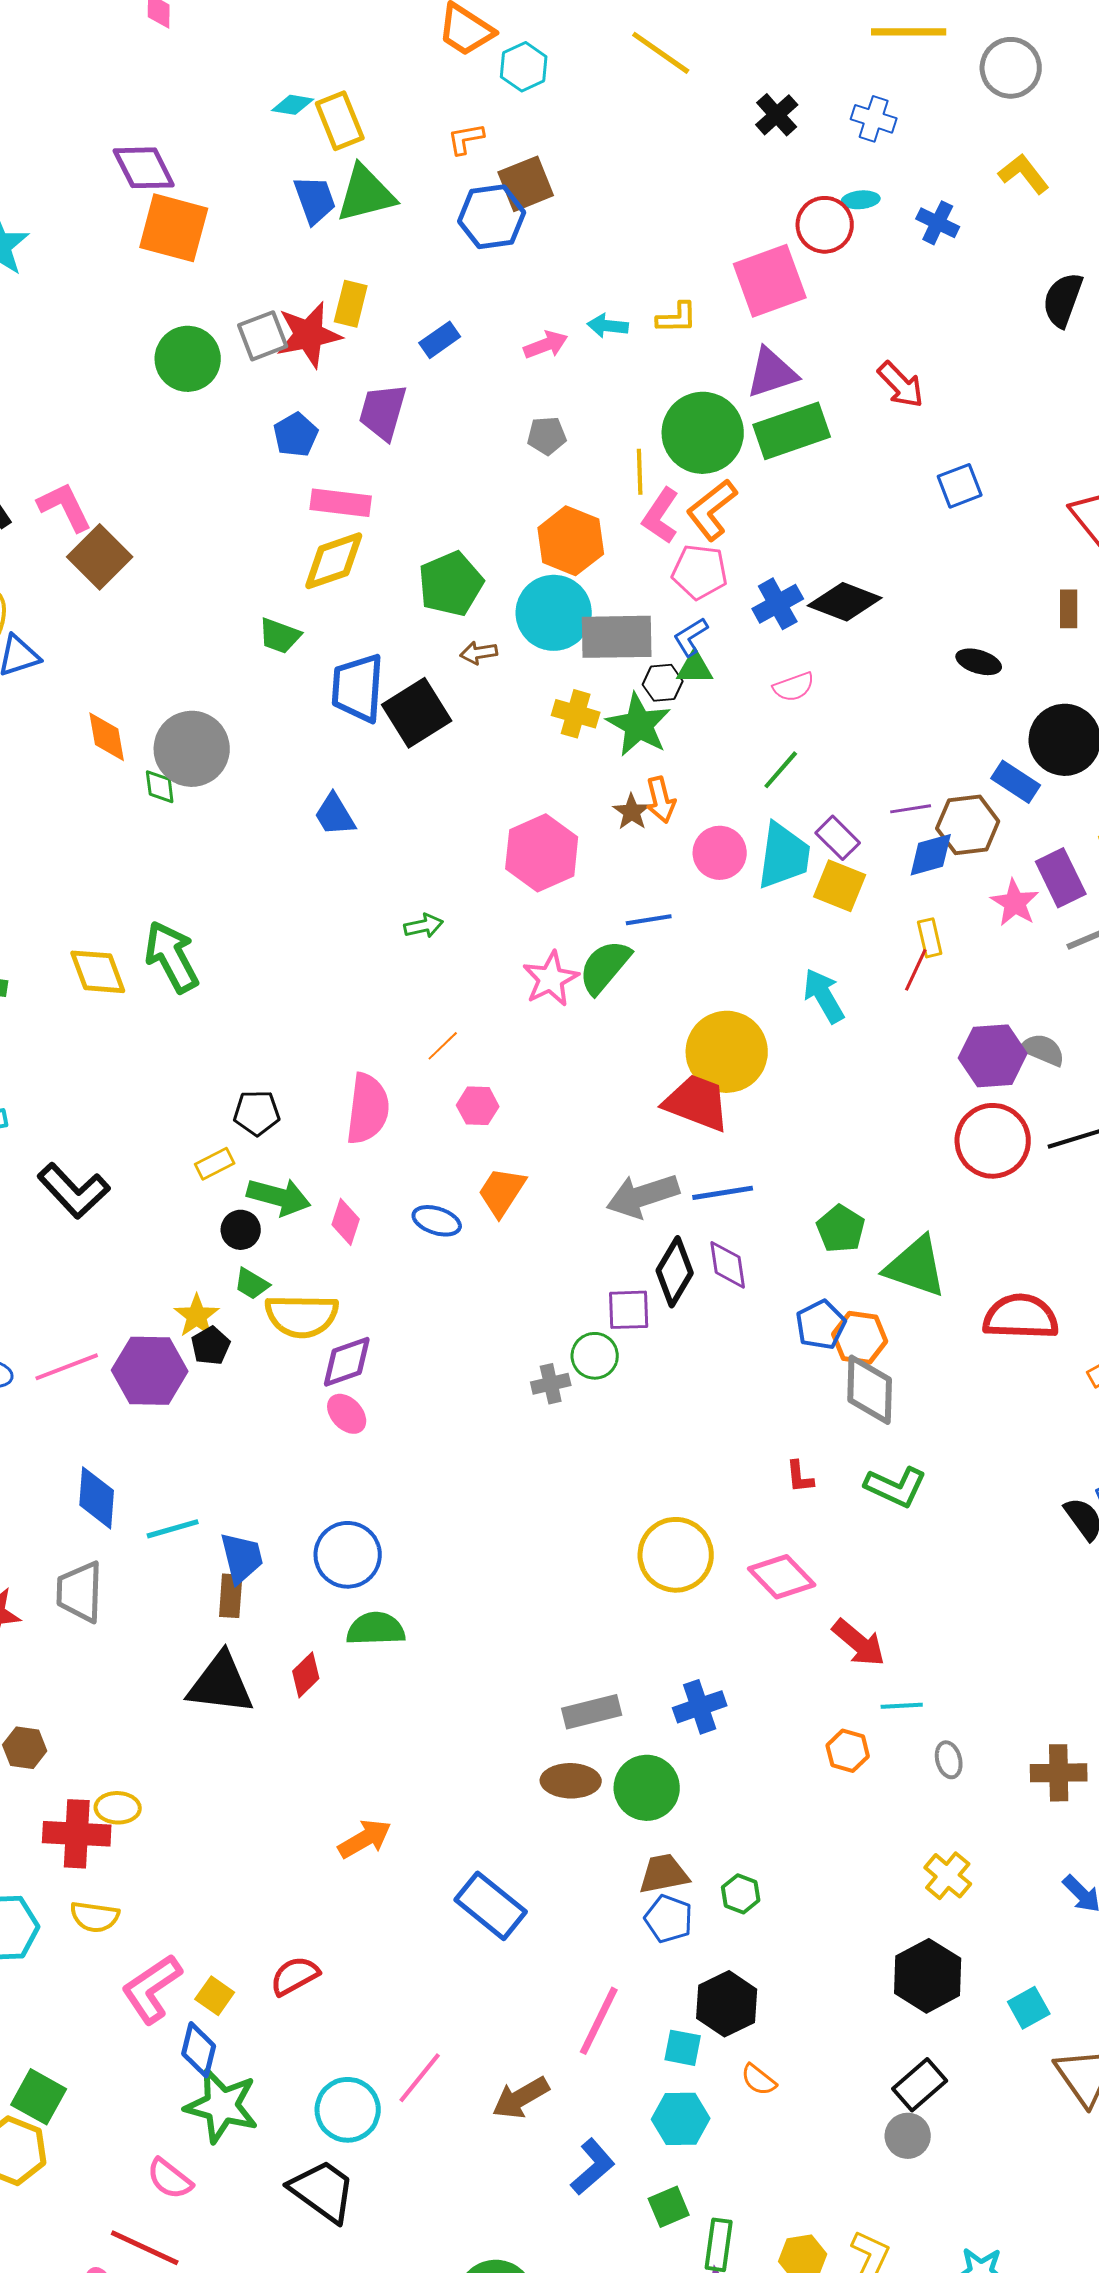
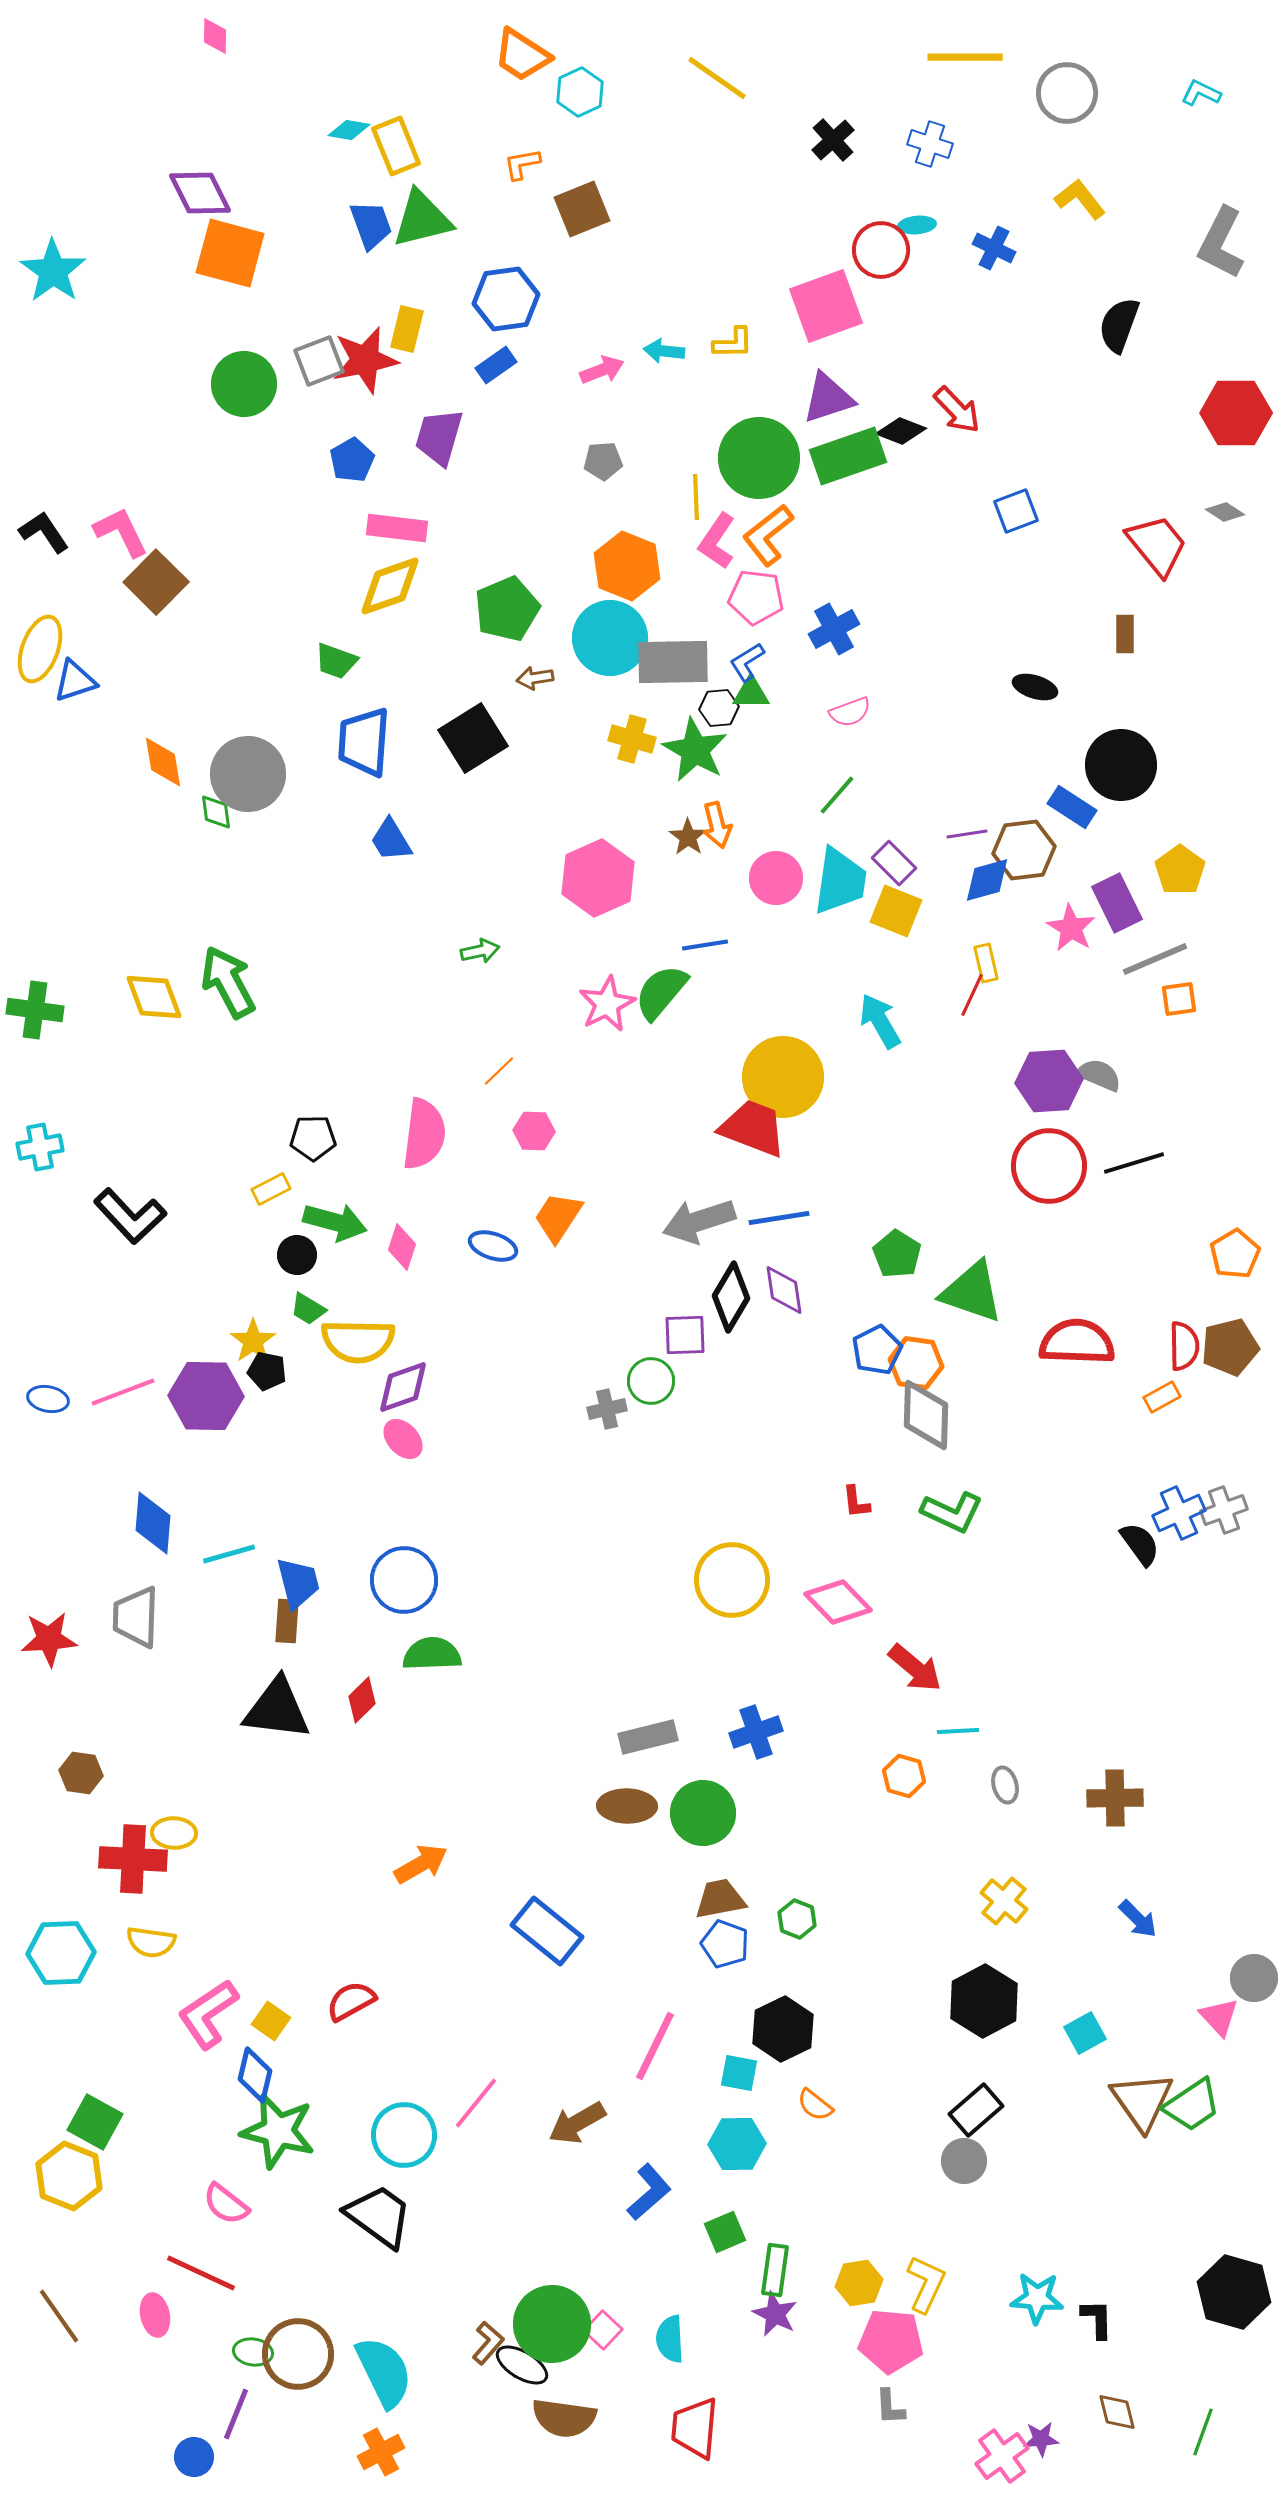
blue hexagon: (492, 217) -> (506, 299), moved
black diamond: (845, 602) -> (901, 431), moved, size x0.7
blue trapezoid: (358, 688) -> (364, 742), moved
black pentagon: (211, 1346) -> (267, 1371), turned -30

